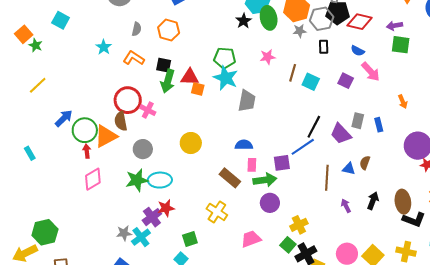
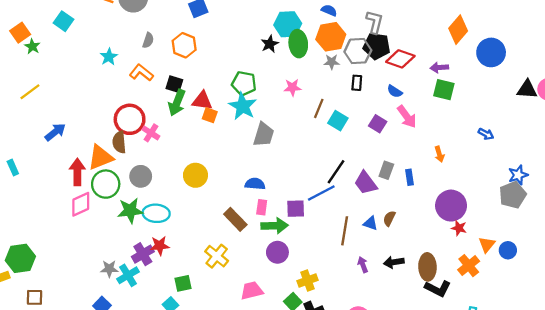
green circle: (85, 130) -> (106, 184), moved
red arrow: (87, 151) -> (77, 172), size x1.6
black arrow: (373, 201) -> (394, 262), turned -126

